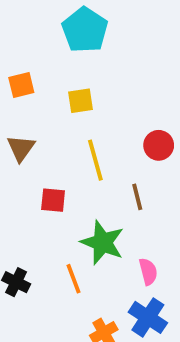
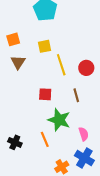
brown triangle: (21, 148) -> (18, 62), moved
yellow line: (95, 160) -> (61, 65), moved
red square: (53, 200) -> (45, 94), moved

